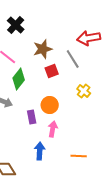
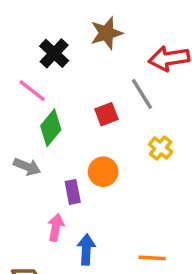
black cross: (16, 25) -> (54, 53), moved
brown star: (43, 49) -> (106, 33), moved
pink arrow: (53, 129) -> (56, 227), moved

